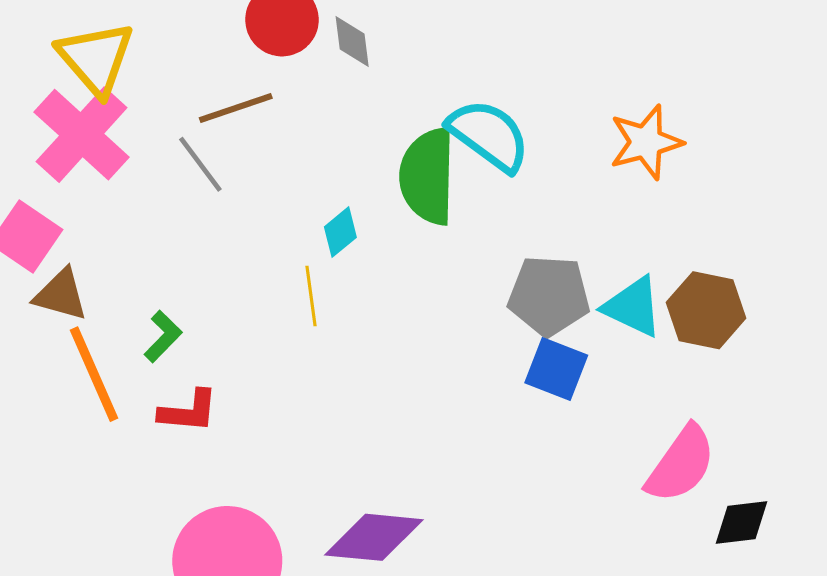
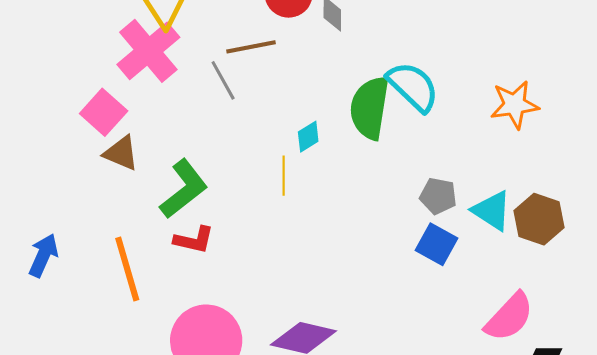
gray pentagon: (549, 296) -> (438, 196), size x0.7
green L-shape: (163, 336) -> (184, 189), size x1.8
orange line: (94, 374) -> (127, 269), moved

